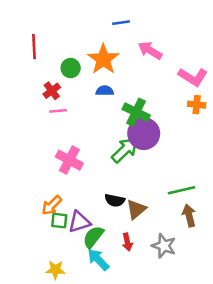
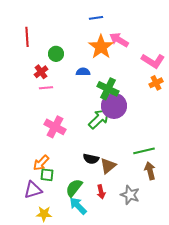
orange star: (103, 59) -> (101, 47), moved
orange cross: (197, 105) -> (156, 83), turned -32
purple triangle: (79, 222) -> (33, 190), moved

